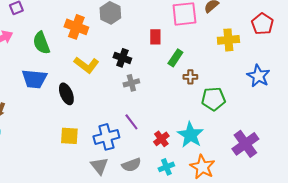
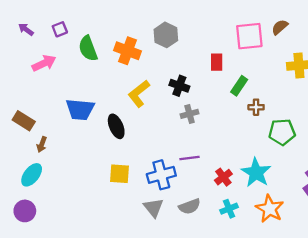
green semicircle: (41, 43) -> (88, 49), moved
yellow L-shape: (86, 65) -> (139, 94), turned 105
purple line: (131, 122) -> (190, 158), turned -60

